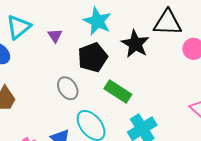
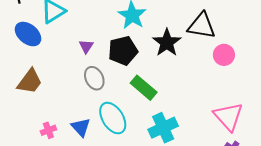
purple triangle: (55, 36) -> (86, 46), moved

